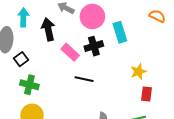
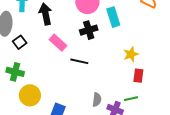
pink rectangle: (70, 52) -> (58, 43), moved
green cross: (29, 85) -> (15, 72), moved

